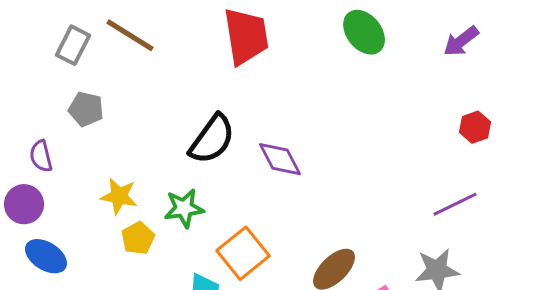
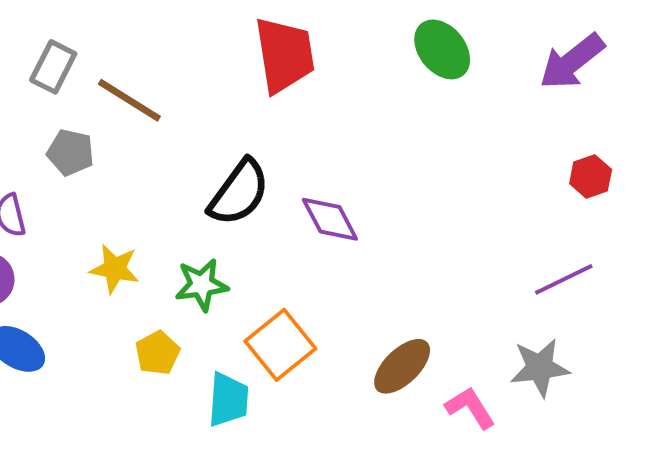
brown line: (130, 35) -> (129, 100), moved
purple arrow: (461, 41) -> (572, 61), size x1.4
yellow pentagon: (138, 238) -> (157, 353), moved

